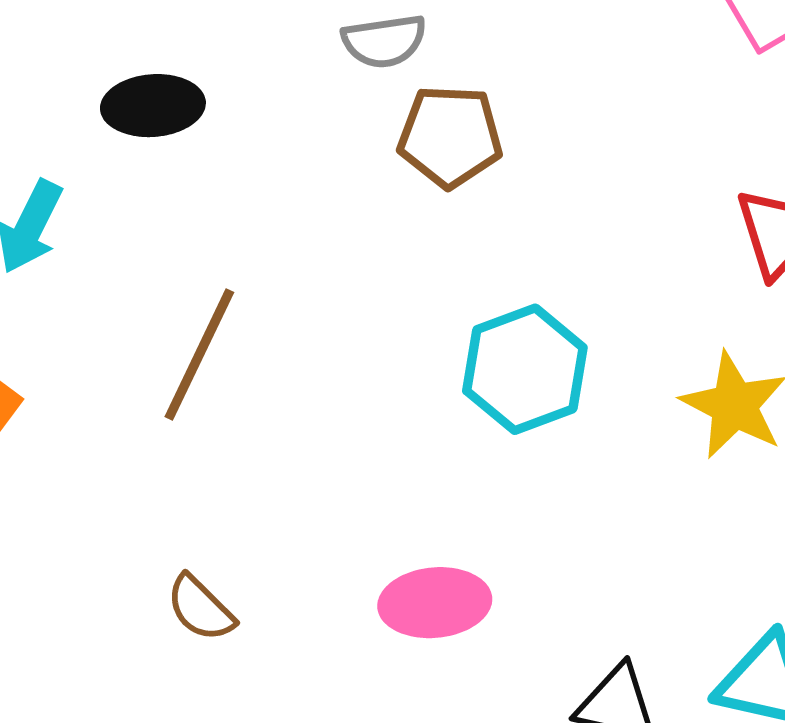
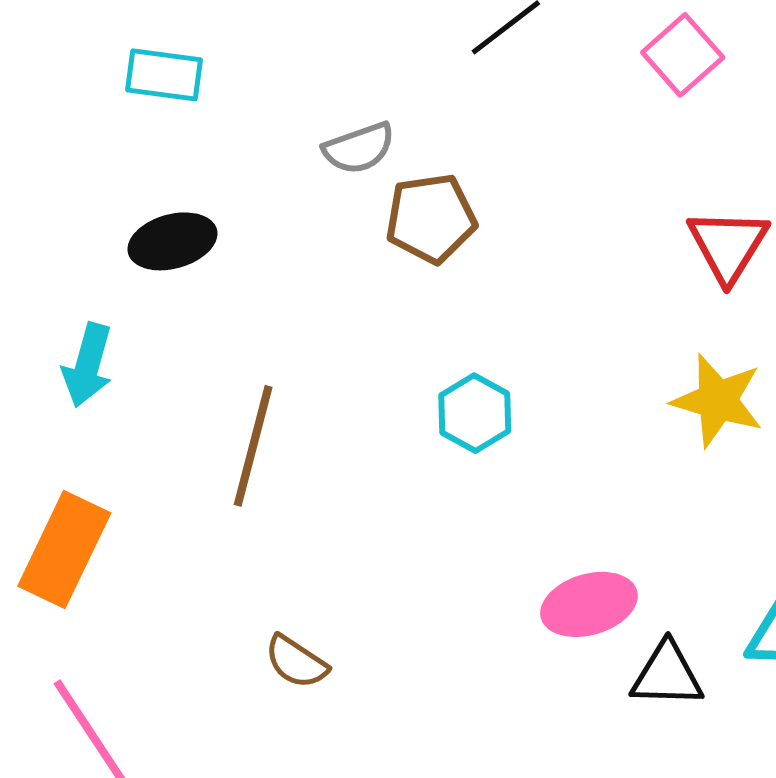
cyan hexagon: (525, 369) -> (475, 413), moved, size x0.7
pink ellipse: (435, 603) -> (589, 604), moved

